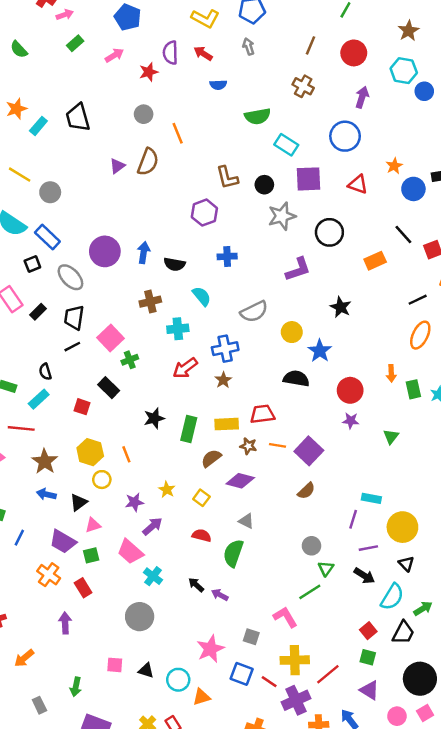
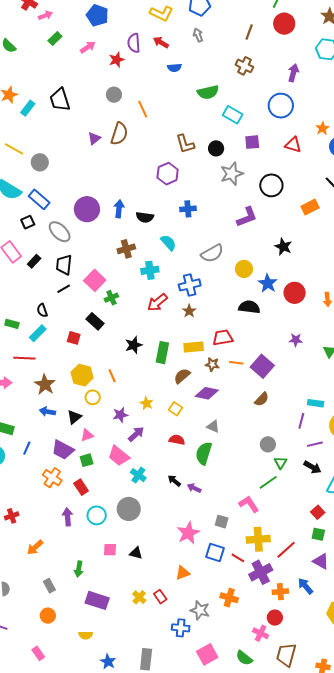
red circle: (354, 53) -> (284, 24), moved
purple square: (308, 179) -> (252, 142), size x0.7
red circle: (350, 390) -> (295, 293), moved
cyan circle: (178, 680) -> (97, 515), moved

